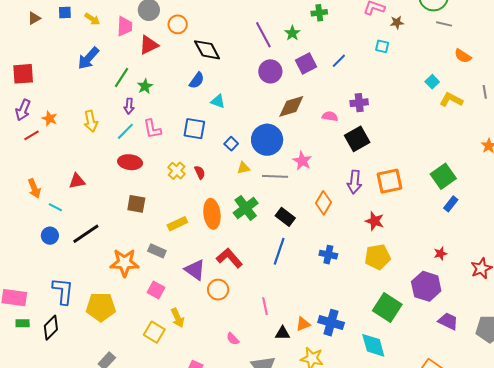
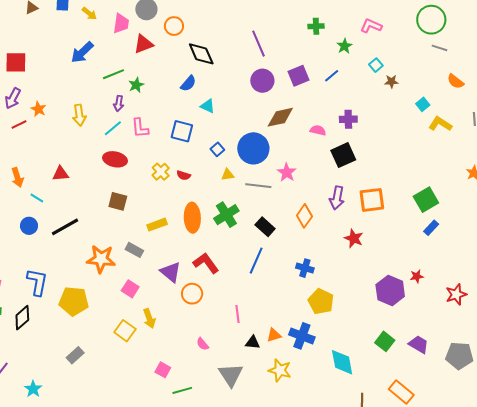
brown star: (397, 23) -> (391, 81), moved
green star: (292, 33) -> (344, 46), moved
cyan square: (382, 46) -> (376, 65), turned 32
green line: (121, 78) -> (114, 74), turned 30
red semicircle: (200, 172) -> (184, 175), turned 128
yellow pentagon: (378, 257) -> (321, 301), moved, turned 30
purple hexagon: (426, 286) -> (390, 291), moved
green square: (387, 307) -> (385, 341), moved, size x0.7

